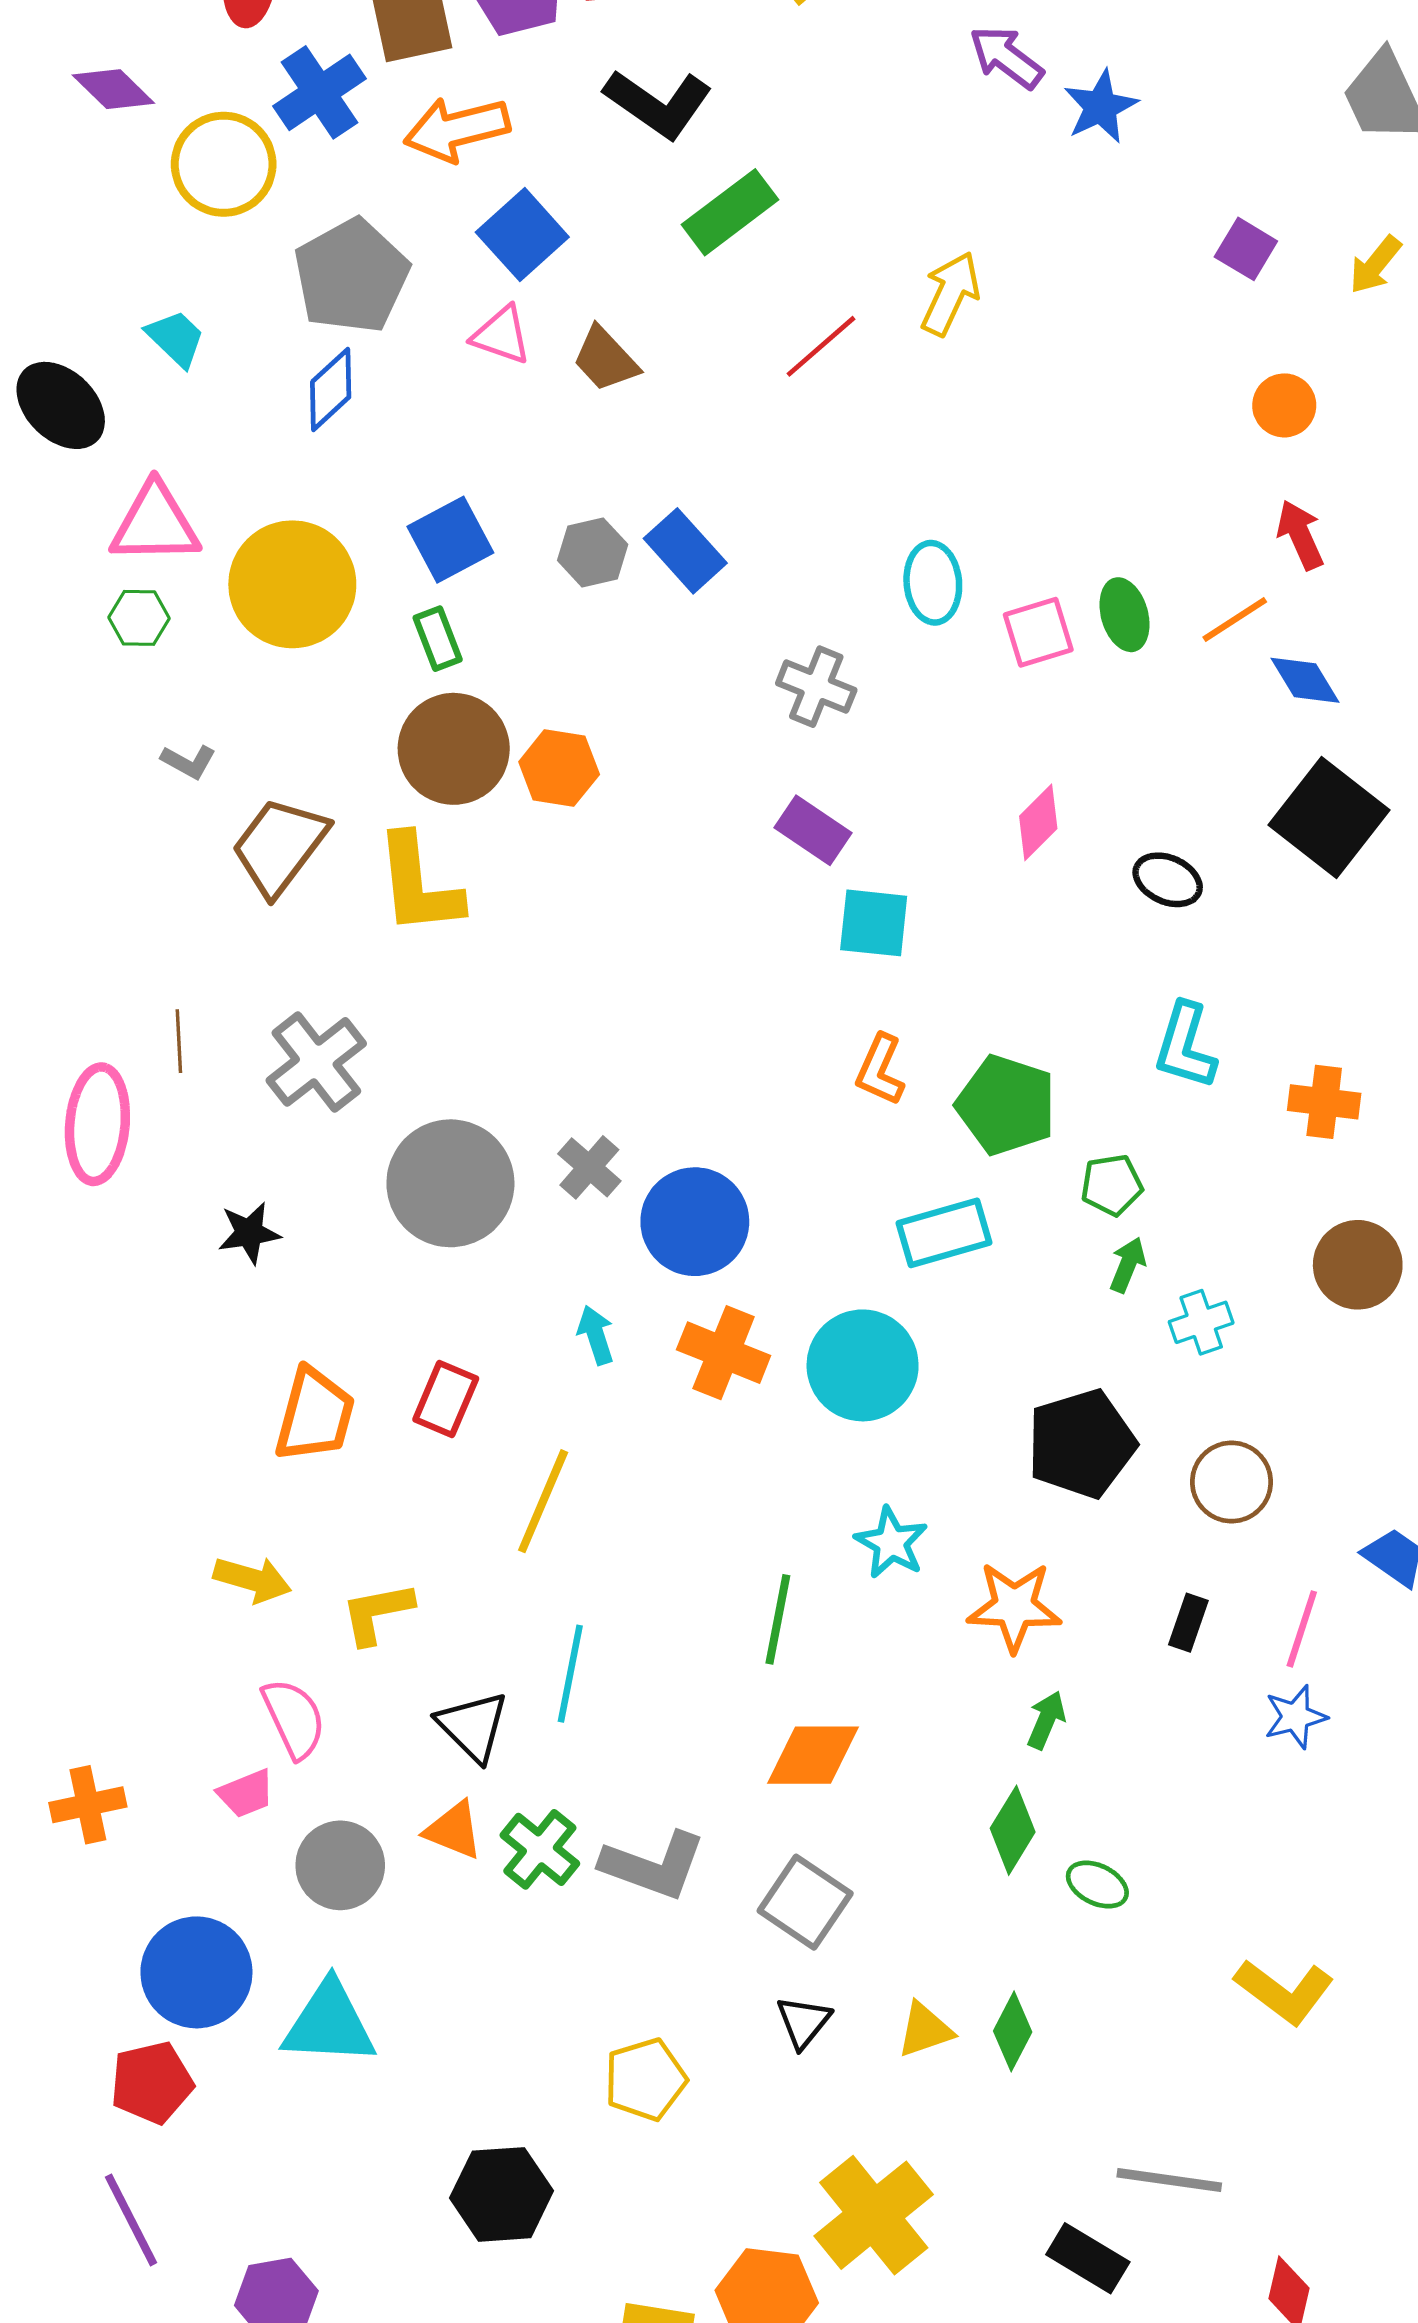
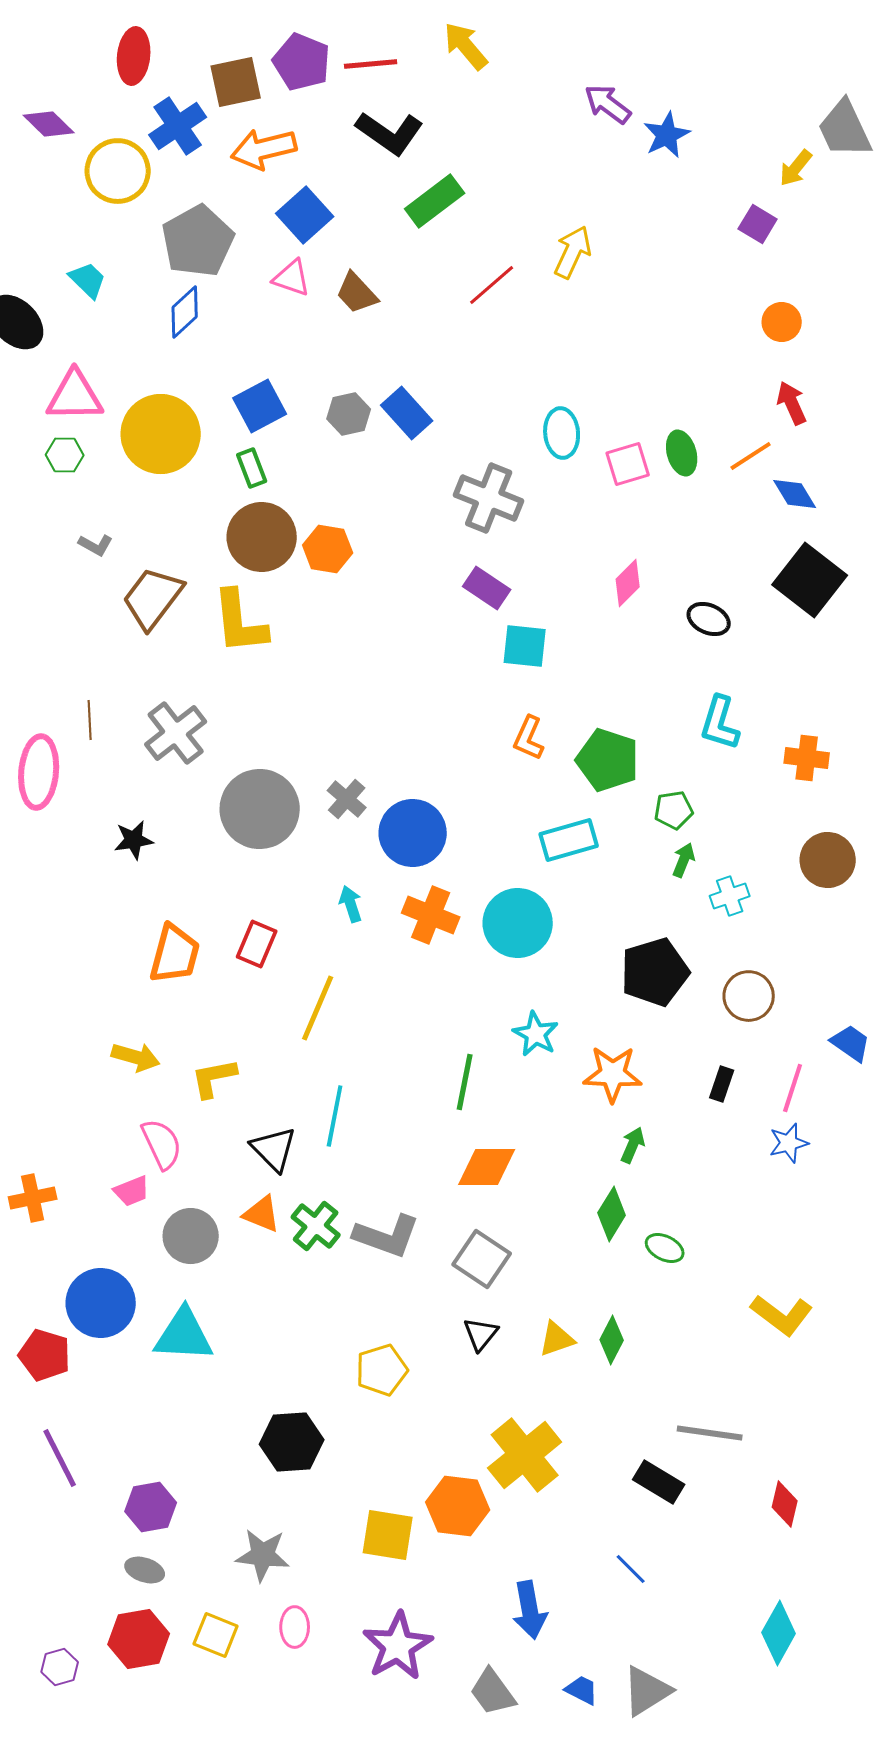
yellow arrow: (1375, 265) -> (796, 168), moved
gray cross: (816, 687) -> (489, 498), size x1.4
red pentagon: (152, 2083) -> (45, 1355), moved, turned 30

